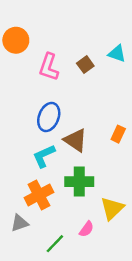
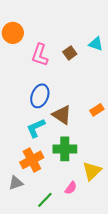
orange rectangle: (118, 134) -> (97, 110), turned 32

